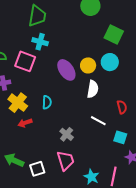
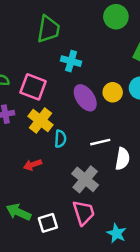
cyan cross: (40, 42) -> (71, 61), moved
white semicircle: (93, 89) -> (122, 159), moved
yellow cross: (18, 103) -> (41, 120), moved
white line: (98, 121) -> (100, 142), moved, turned -42
gray cross: (67, 134) -> (85, 179), size x1.5

